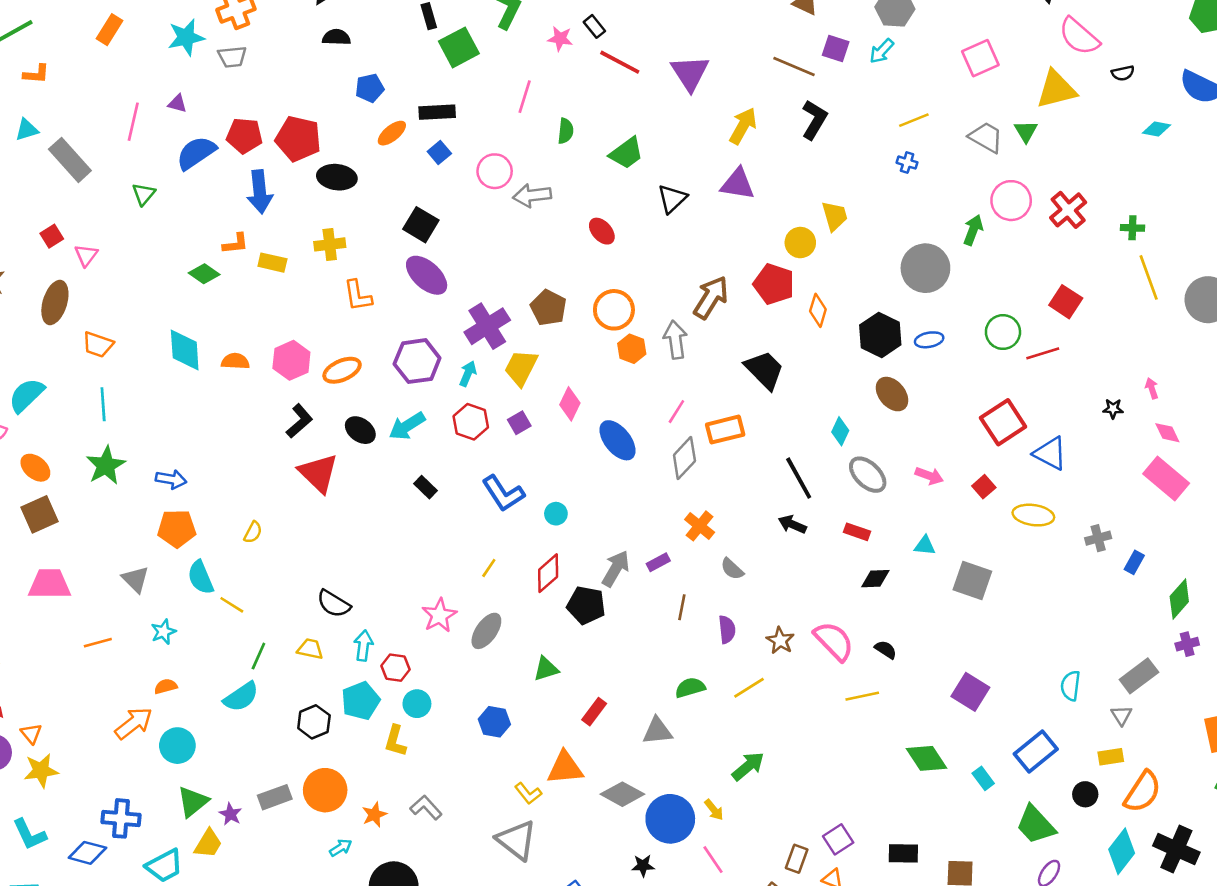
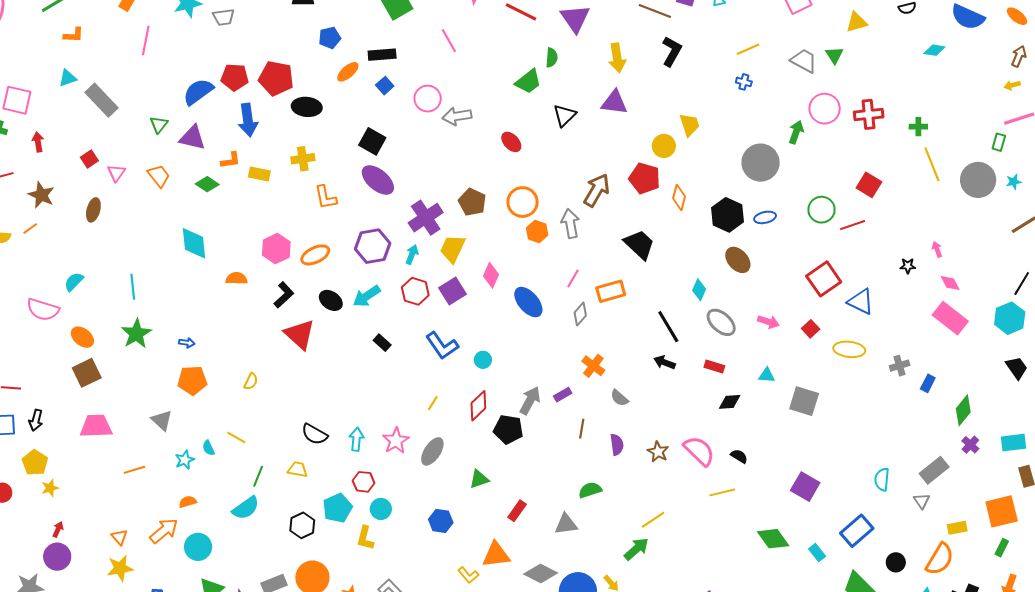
yellow triangle: (1056, 89) -> (857, 22), size x0.7
pink line: (525, 97) -> (449, 41), turned -45
purple triangle: (177, 103) -> (193, 138), moved, size x1.8
pink line: (133, 122) -> (146, 41), moved
yellow arrow: (743, 126) -> (617, 58), turned 144
green semicircle: (566, 131) -> (552, 58), moved
red cross: (1068, 210) -> (869, 114), turned 36
brown ellipse: (55, 302) -> (93, 210), size x0.7
orange trapezoid: (98, 345) -> (159, 176), moved, turned -145
orange semicircle: (235, 361) -> (237, 278), moved
cyan semicircle: (26, 395) -> (74, 282), size x0.7
purple square: (519, 423) -> (453, 291), size x1.5
gray diamond: (684, 458) -> (580, 314), size x0.7
blue arrow: (171, 479) -> (187, 343), size x0.7
cyan semicircle: (201, 577) -> (208, 448), moved, size x0.6
purple cross: (1187, 644) -> (970, 445), turned -30
cyan arrow: (363, 646) -> (356, 439), moved
yellow line: (749, 688) -> (653, 520), moved
orange triangle: (31, 733) -> (119, 537), moved
yellow rectangle: (1111, 757) -> (957, 528), moved
yellow star: (41, 771) -> (120, 568), moved

